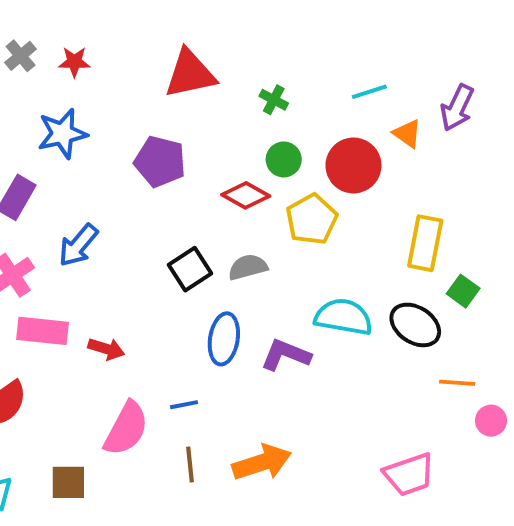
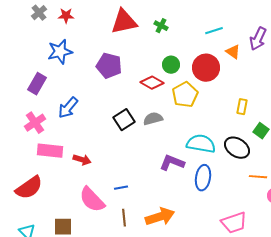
green cross: (274, 100) -> (161, 26), moved
yellow rectangle: (425, 243) -> (242, 107), size x0.6
blue ellipse: (224, 339) -> (203, 178), moved
pink semicircle: (126, 429) -> (92, 200), turned 108

